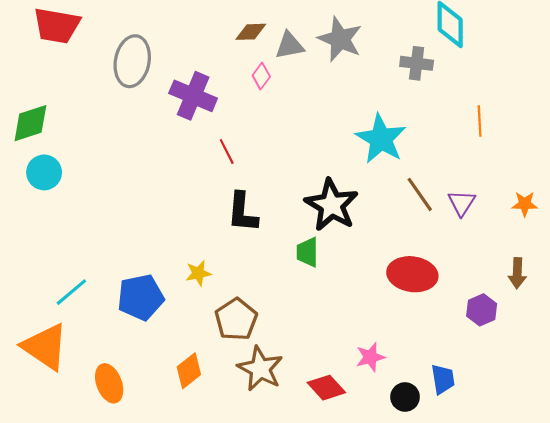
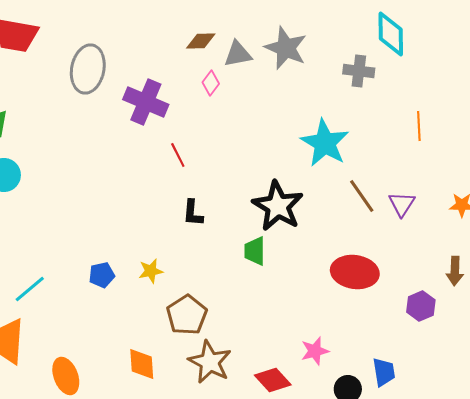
black L-shape: (242, 212) -> (193, 213), size x0.7
blue pentagon: (141, 297) -> (102, 275), moved, size x0.6
orange diamond: (189, 371) -> (142, 364), turned -56

